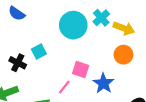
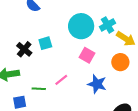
pink square: (81, 70) -> (87, 55), moved
blue star: (103, 83) -> (97, 84), turned -30

